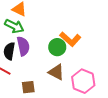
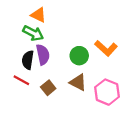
orange L-shape: (70, 39) -> (106, 48), moved
brown square: (28, 87) -> (48, 88), moved, turned -32

